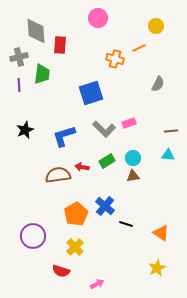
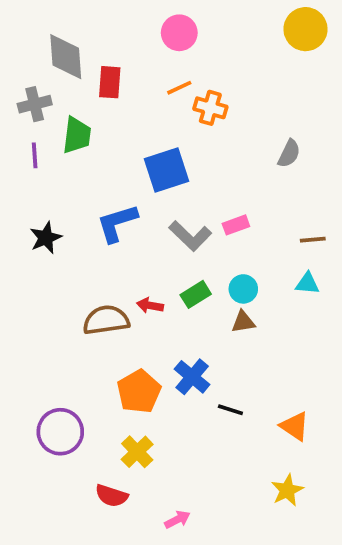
yellow circle: (156, 26) -> (305, 29), moved, size x1.5
orange line: (139, 48) -> (179, 88), moved
blue L-shape: (64, 136) -> (117, 223), moved

